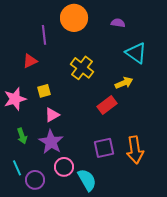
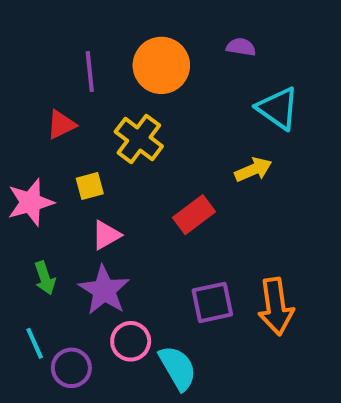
orange circle: (74, 18) -> (161, 65), moved
yellow cross: (82, 68) -> (139, 139), moved
red rectangle: (107, 105) -> (194, 215), moved

